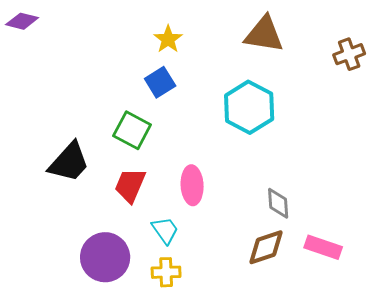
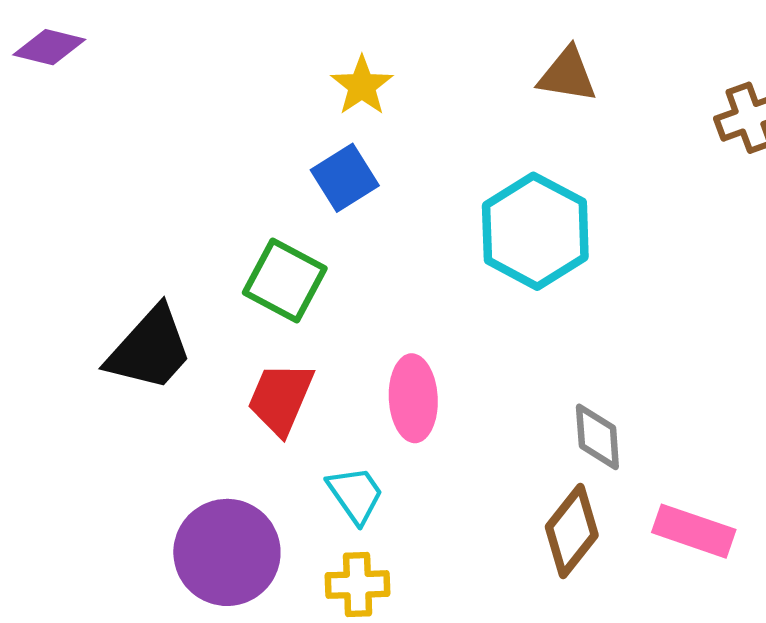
brown triangle: (264, 34) -> (567, 75), size x0.7
brown diamond: (266, 247) -> (572, 531), turned -33

